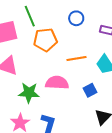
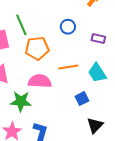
pink semicircle: (57, 83) -> (40, 81), moved

